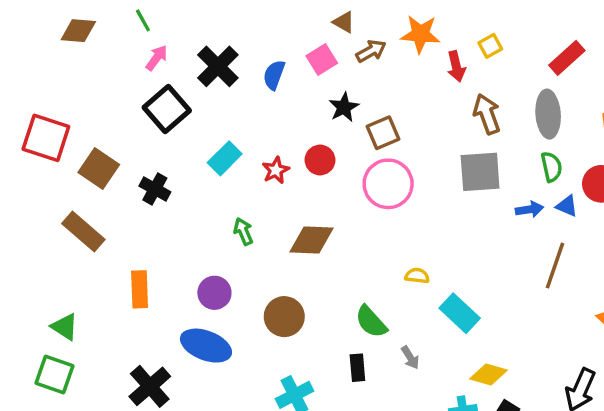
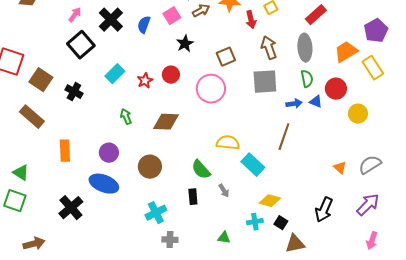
brown square: (383, 133) -> (226, 57), moved
brown line: (555, 266) -> (284, 137), moved
yellow semicircle: (417, 276) -> (228, 143), size x1.6

